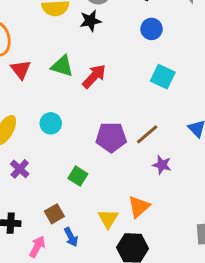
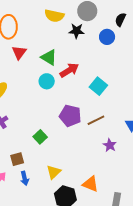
blue circle: (152, 29) -> (107, 37), moved
cyan square: (163, 77) -> (98, 86), moved
cyan circle: (51, 123) -> (47, 81), moved
purple star: (162, 165) -> (110, 145), moved
orange triangle: (139, 207) -> (90, 184), moved, turned 48

